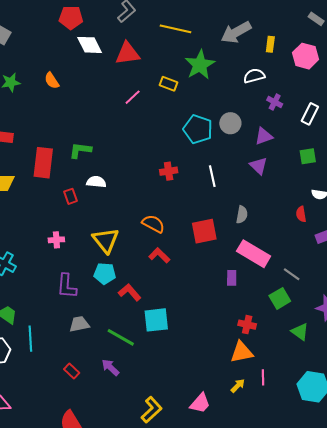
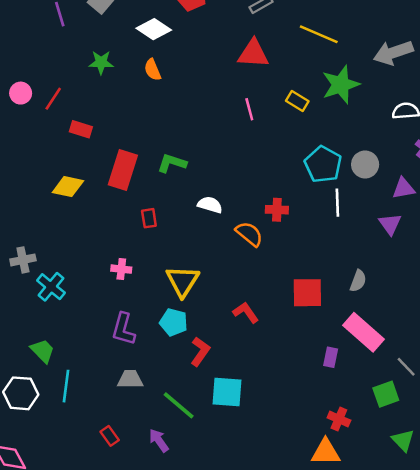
white diamond: (90, 45) -> (154, 29), moved, turned -40
pink line: (133, 97) -> (249, 109), turned -72
white line: (212, 176) -> (337, 203), moved
white semicircle: (96, 182) -> (210, 205), moved
orange semicircle: (153, 224) -> (249, 234), moved
red L-shape: (130, 292) -> (200, 351), turned 65

